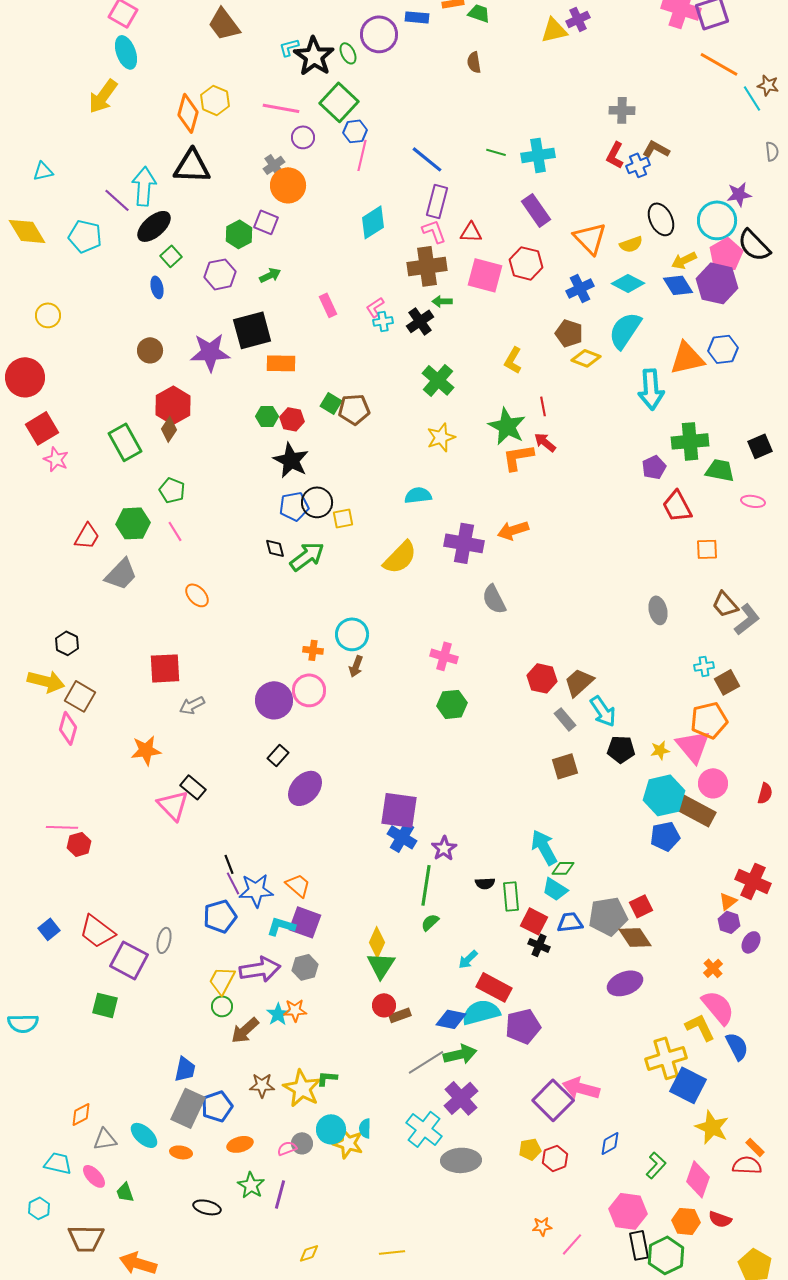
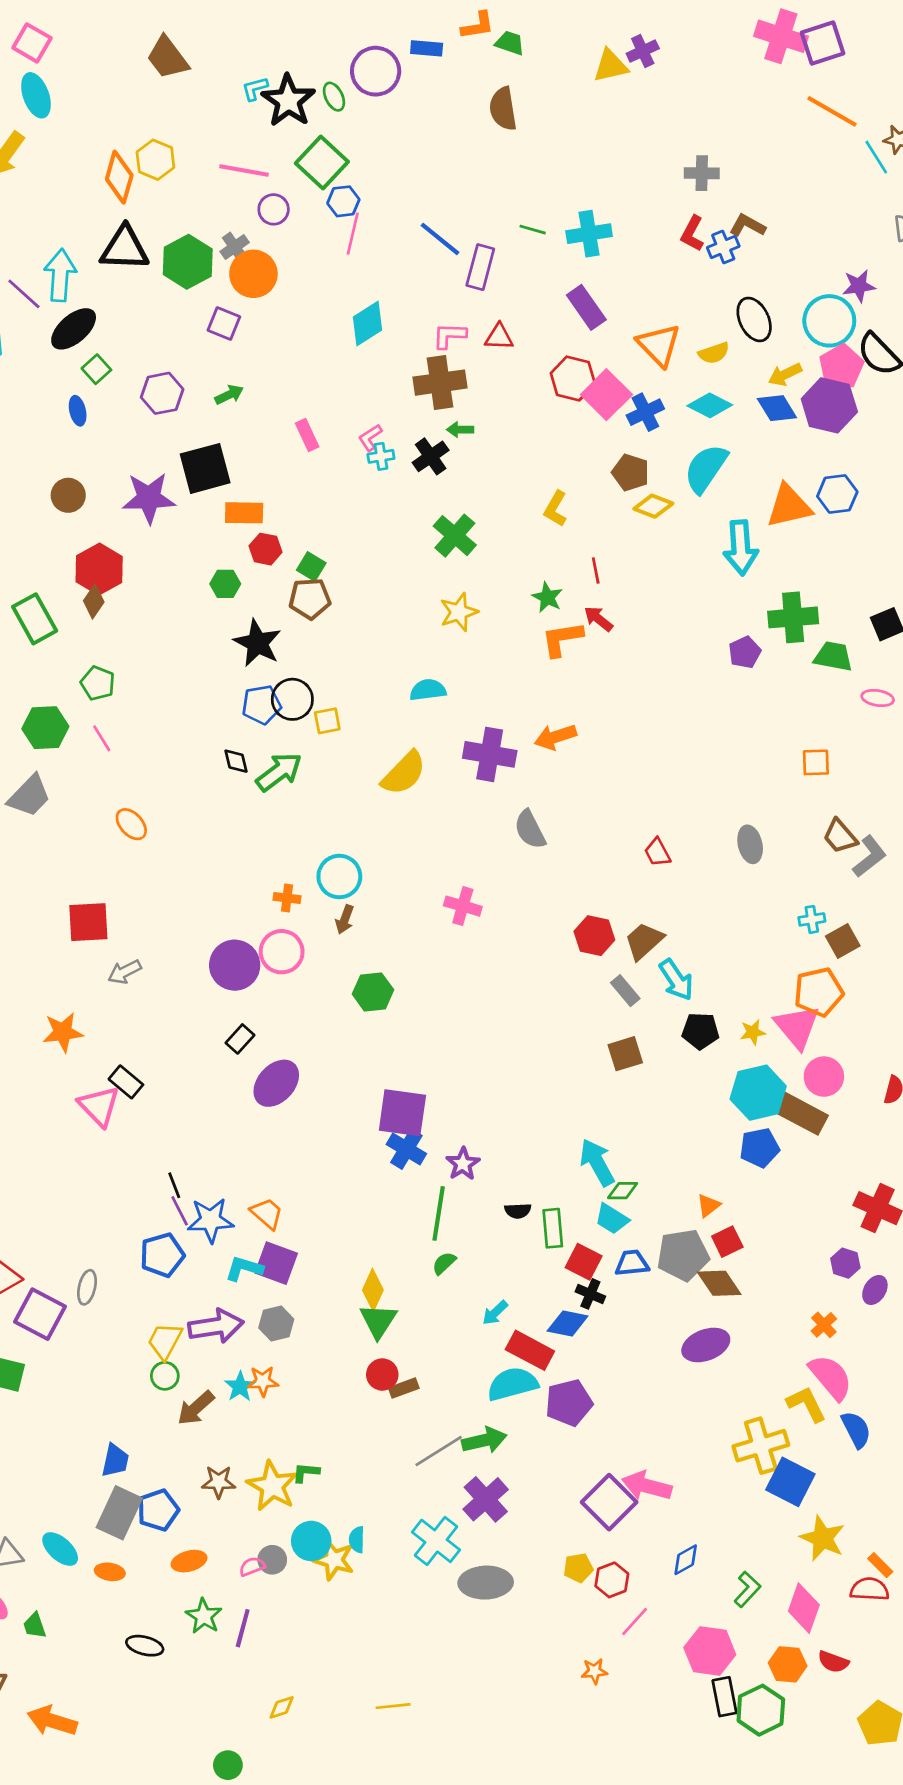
brown semicircle: (474, 62) -> (503, 109), size x1.5
purple rectangle: (437, 201) -> (480, 267), moved
pink L-shape: (434, 231) -> (449, 336), turned -68
green hexagon: (239, 234) -> (188, 262), moved, size x1.4
pink square: (485, 275) -> (606, 395), moved, turned 30
brown pentagon: (354, 409) -> (310, 599), moved
red hexagon: (292, 419) -> (266, 549), moved
green star: (507, 426) -> (547, 597), size x0.6
red trapezoid: (677, 506) -> (657, 852), moved, size x0.7
green hexagon: (452, 704) -> (373, 992), moved
orange triangle: (728, 901) -> (708, 1205), moved
blue diamond: (451, 1019) -> (568, 1324), moved
pink line: (572, 1244) -> (635, 1622), moved

